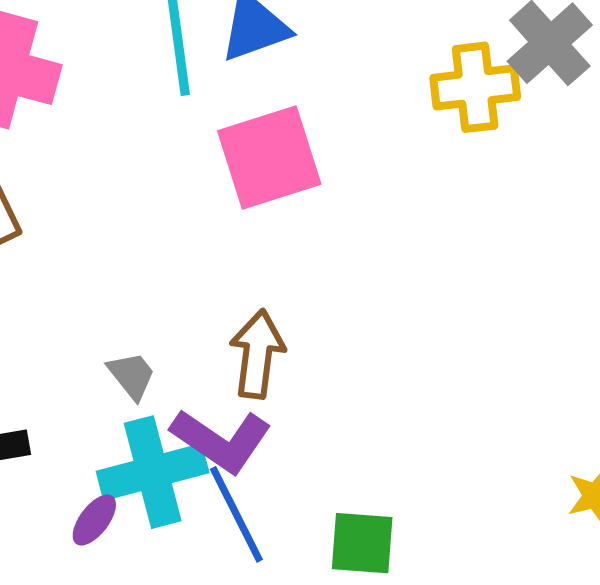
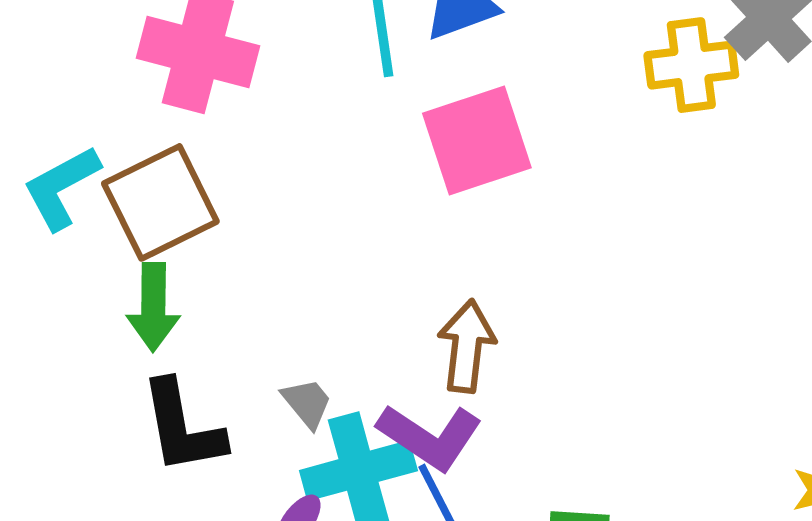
gray trapezoid: (132, 375) -> (307, 403), moved

